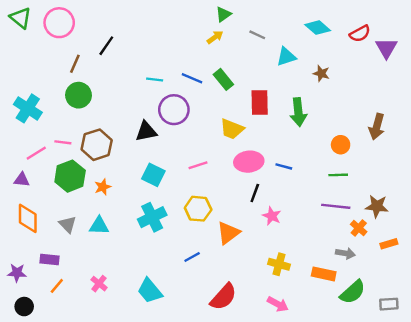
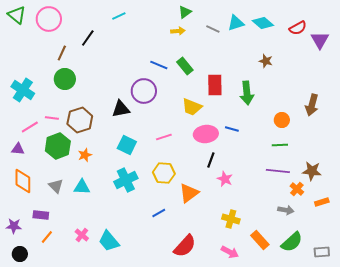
yellow arrow: (215, 37) -> (178, 31), turned 32
cyan triangle: (286, 57) -> (236, 23), moved
cyan line: (155, 79) -> (119, 16), moved, turned -32
blue line: (284, 166) -> (232, 129), moved
orange rectangle: (324, 274) -> (260, 240), moved, turned 36
cyan trapezoid: (150, 291) -> (109, 241), moved

